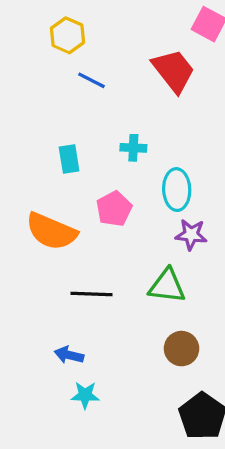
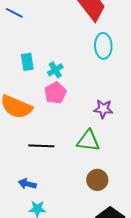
blue line: (92, 80) -> (14, 13), moved
cyan cross: (133, 148) -> (55, 70), moved, turned -35
cyan ellipse: (177, 190) -> (103, 46), moved

